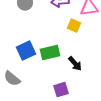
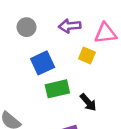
blue square: (26, 51) -> (43, 63), moved

